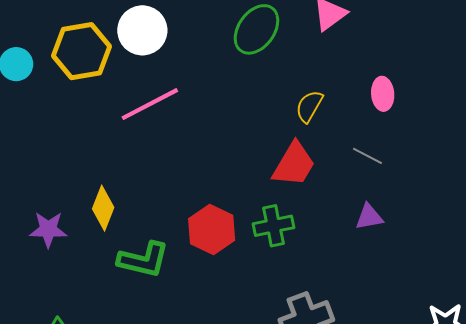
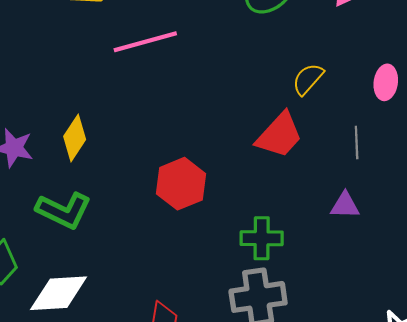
gray line: (367, 156) -> (357, 143), turned 48
green cross: (274, 226) -> (262, 238), moved
green L-shape: (143, 260) -> (64, 210), moved

